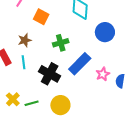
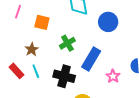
pink star: (103, 74) -> (113, 76), moved

